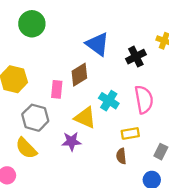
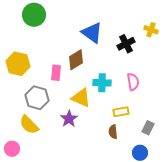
pink semicircle: (144, 100) -> (133, 82), size x0.7
cyan cross: (109, 101) -> (102, 83), turned -30
purple star: (71, 141) -> (69, 119), turned -30

